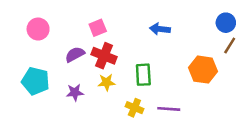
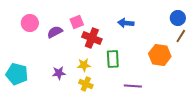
purple semicircle: (75, 54) -> (55, 32), moved
red cross: (104, 56) -> (92, 38), moved
cyan pentagon: (36, 81) -> (17, 74), moved
yellow cross: (134, 108) -> (86, 84), moved

